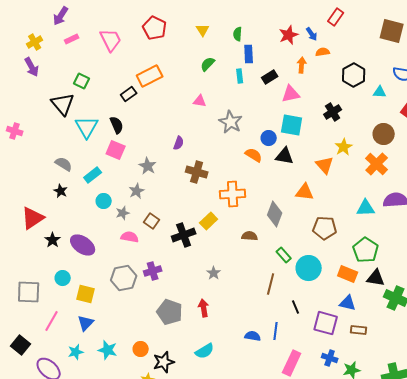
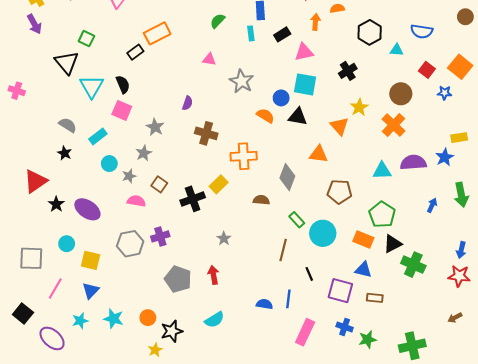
black triangle: (376, 278) -> (392, 244), turned -36

